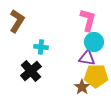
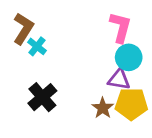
cyan cross: (41, 47) -> (37, 46), moved, turned 32
brown star: (82, 87) -> (103, 108), moved

